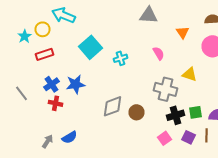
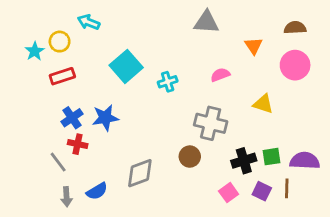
cyan arrow: (64, 15) -> (89, 22), size x0.7
pink semicircle: (158, 53) -> (220, 75), turned -80
gray cross: (166, 89) -> (211, 123), moved
gray line: (22, 93) -> (58, 162), moved
gray diamond: (112, 106) -> (140, 173), moved
gray arrow: (48, 141) -> (66, 197), turned 144

